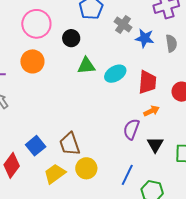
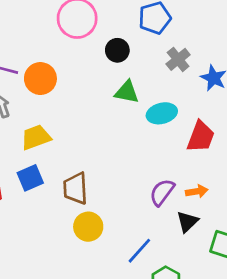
gray cross: (123, 24) -> (178, 59), moved
orange circle: (32, 61) -> (40, 79), moved
orange arrow: (152, 111) -> (197, 191), moved
yellow trapezoid: (55, 174) -> (36, 137), moved

